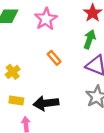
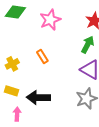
orange rectangle: (54, 58) -> (42, 57), moved

